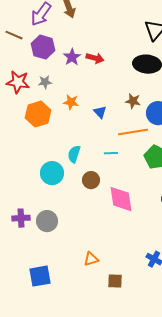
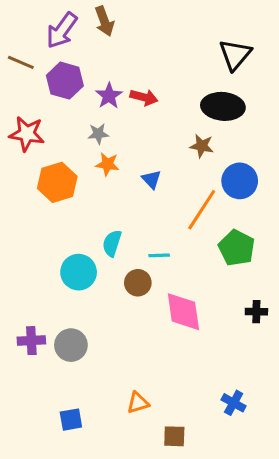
gray star: (45, 82) -> (98, 134), moved
brown star: (133, 101) -> (202, 146), moved
orange line: (133, 132) -> (202, 210), turned -48
cyan line: (111, 153) -> (159, 255), moved
blue square: (40, 276) -> (71, 420), moved, size x0.7

